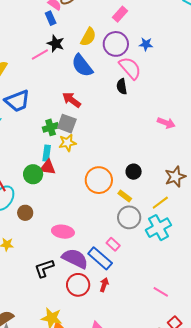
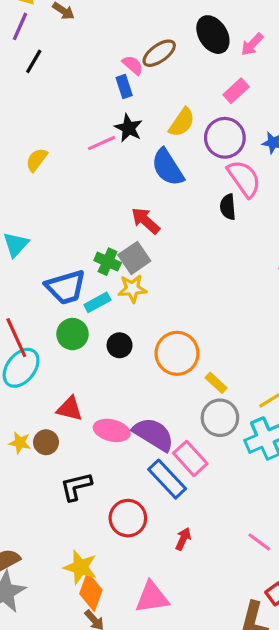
blue trapezoid: (17, 101) -> (66, 287), moved
gray square: (67, 124) -> (134, 258), turned 30
green cross: (51, 127) -> (108, 262), turned 35
cyan rectangle: (47, 153) -> (97, 302), turned 49
red triangle: (48, 167) -> (70, 409), moved
black circle: (134, 172) -> (120, 345), moved
brown circle: (25, 213) -> (46, 442), moved
pink rectangle: (113, 244) -> (190, 458), size x1.5
purple semicircle: (75, 259) -> (153, 434), moved
red arrow: (104, 285) -> (183, 539), moved

